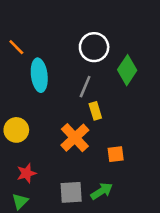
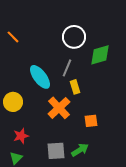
green diamond: (127, 70) -> (100, 55), turned 40
cyan ellipse: (39, 75) -> (40, 77), moved, turned -30

